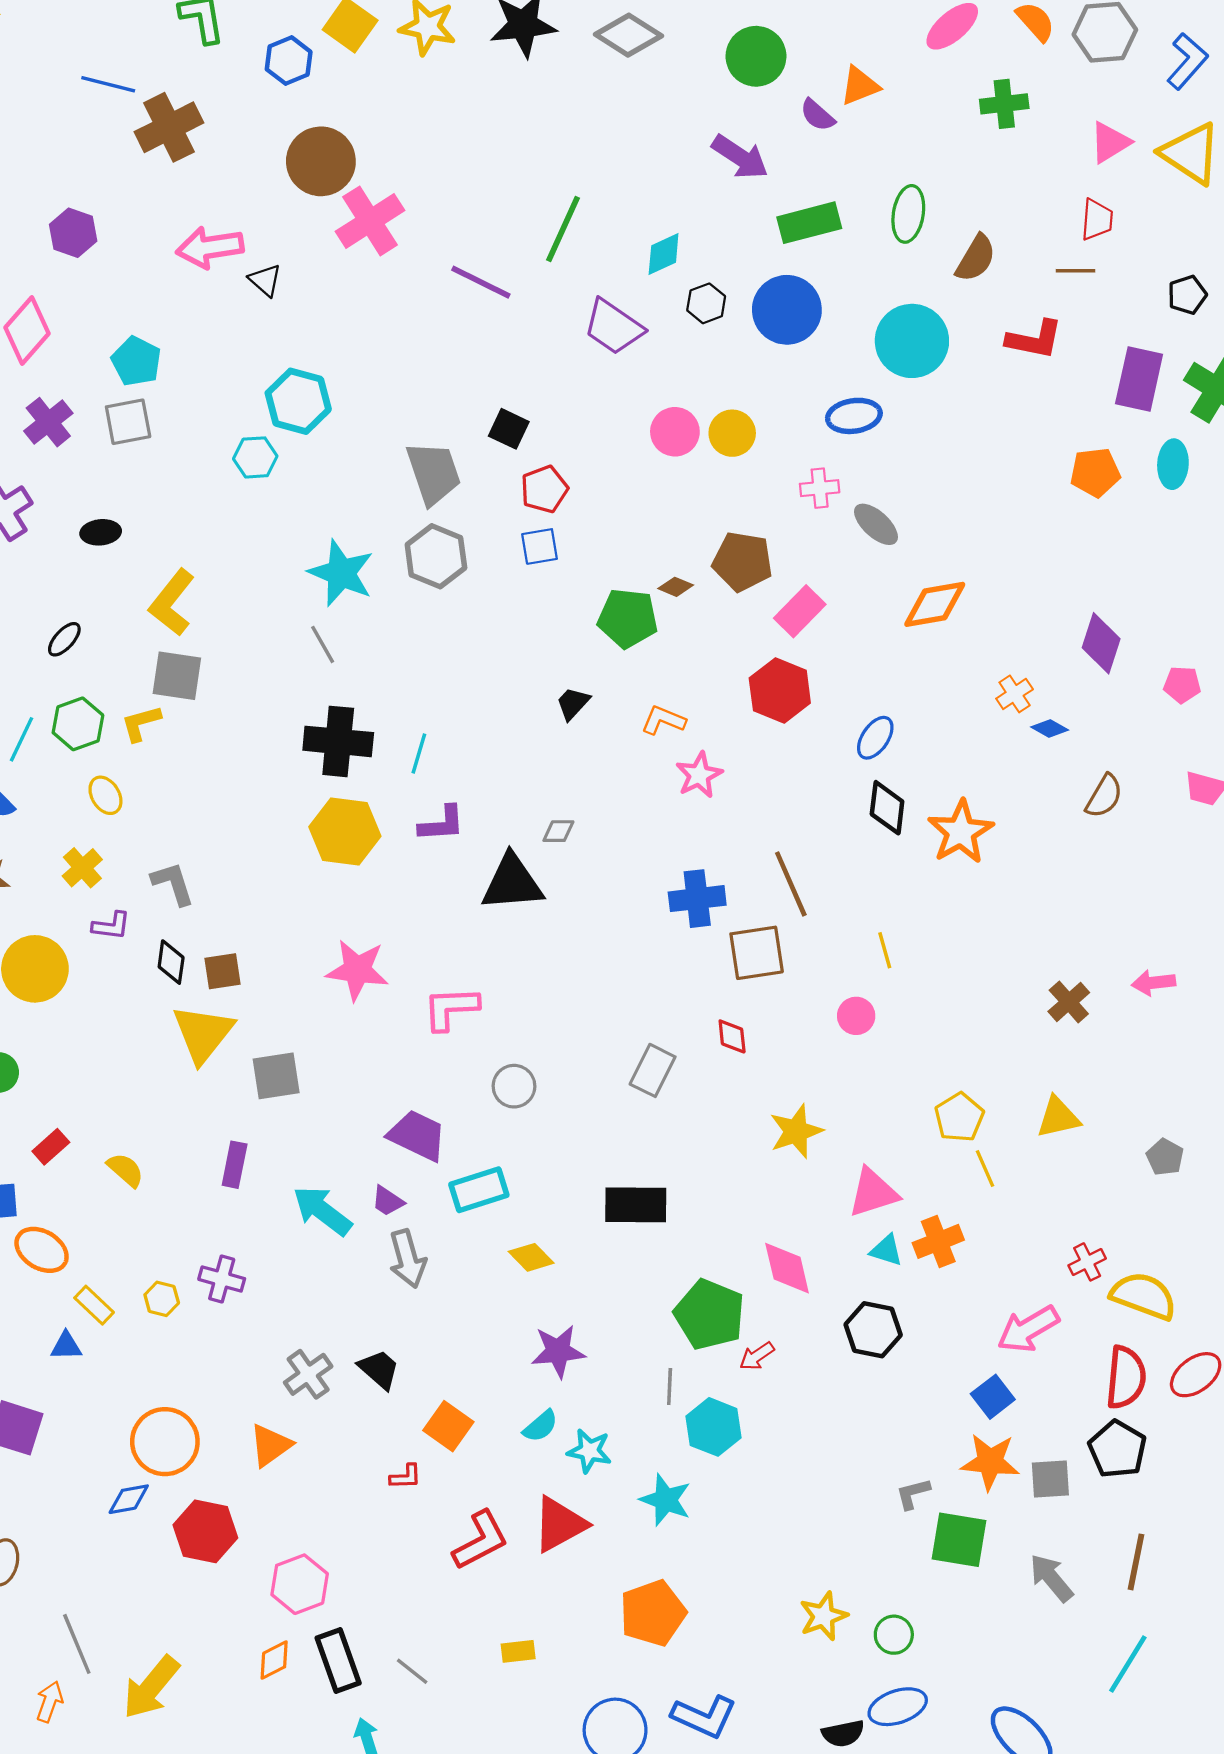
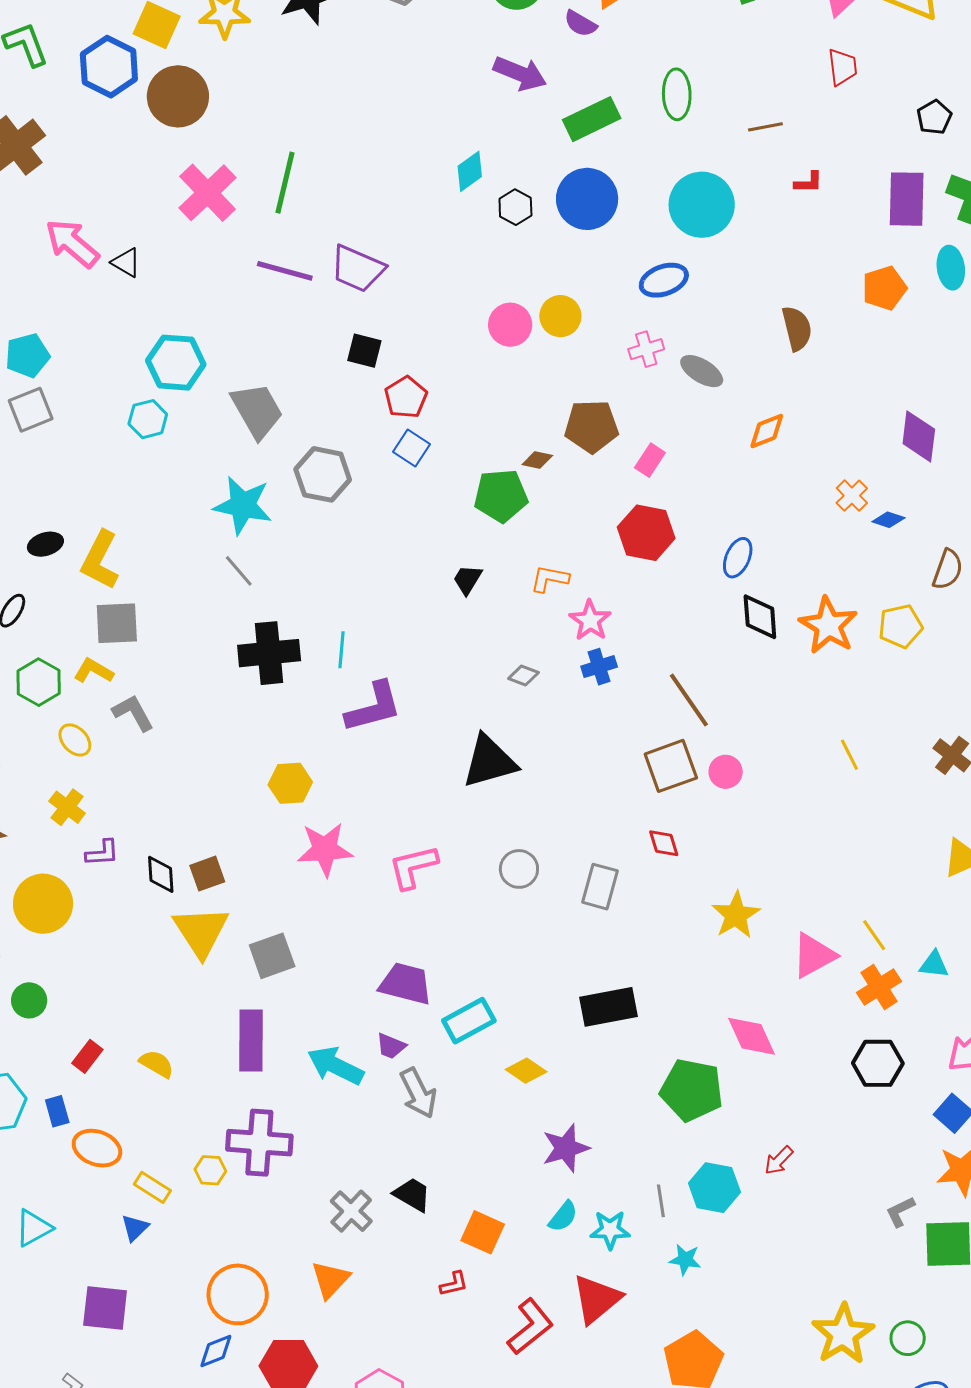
blue hexagon: (289, 61) -> (109, 67), size x1.4
brown circle: (321, 161) -> (178, 96), moved
green line: (563, 229) -> (285, 183), moved
pink arrow: (210, 247) -> (72, 243), turned 60
brown semicircle: (976, 258) -> (797, 328), moved, turned -33
brown line: (1075, 271) -> (765, 127), moved
purple line: (481, 282) -> (285, 271), moved
purple trapezoid: (613, 327) -> (358, 269), moved
red L-shape: (1034, 339) -> (808, 182), size x0.6
cyan pentagon: (136, 361) -> (27, 355), turned -30
gray trapezoid: (433, 473) -> (257, 411), moved
black ellipse: (101, 532) -> (45, 544), moved
blue square: (540, 546) -> (412, 448), turned -36
orange diamond: (935, 604) -> (767, 431), size x0.7
pink rectangle: (800, 611) -> (650, 460), size x0.7
yellow L-shape: (141, 723) -> (94, 671), turned 57
purple L-shape: (442, 824) -> (374, 707), size x1.4
gray diamond: (558, 831) -> (523, 675), moved, turned 32
yellow hexagon: (345, 832) -> (290, 783), moved, size x0.7
gray L-shape: (173, 883) -> (133, 713), moved
black triangle: (512, 883) -> (489, 761), moved
blue cross: (697, 899) -> (599, 667), moved, size x0.7
yellow line: (885, 950) -> (849, 755), moved
pink circle: (856, 1016) -> (726, 772), moved
gray circle: (514, 1086) -> (519, 869), moved
yellow pentagon: (959, 1117) -> (901, 626), moved, turned 30
purple rectangle: (235, 1165) -> (251, 1041), size x1.5
yellow line: (985, 1168) -> (874, 935), moved
cyan triangle: (886, 1250) -> (934, 964), moved
purple cross: (222, 1279) -> (259, 1143), size x1.6
black hexagon: (873, 1330) -> (878, 1063), moved
blue triangle: (66, 1346) -> (135, 1228), turned -32
red arrow: (757, 1356) -> (779, 1160), moved
gray line: (670, 1387) -> (661, 1201), moved
cyan star: (666, 1500) -> (685, 1260), size x0.7
yellow star: (823, 1616) -> (843, 1334), size x1.4

